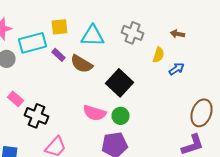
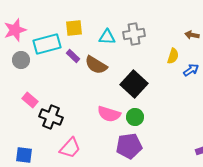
gray cross: (132, 33) -> (134, 34), moved, turned -30
cyan triangle: (92, 36) -> (107, 37), size x0.7

